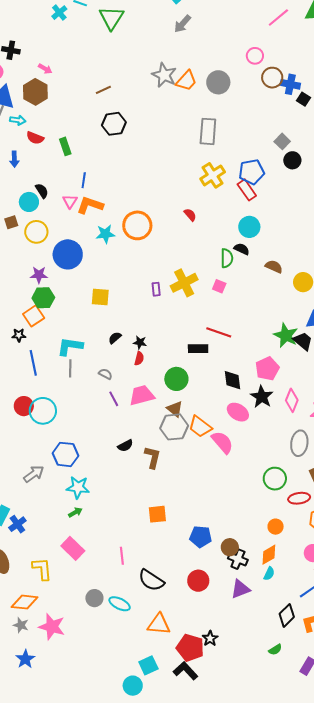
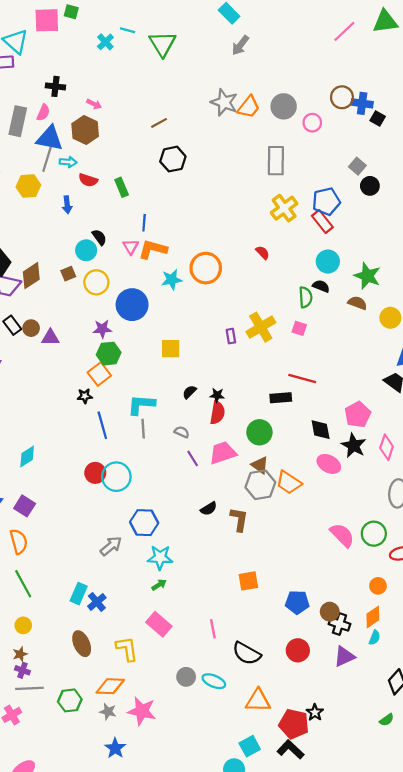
pink circle: (255, 56) -> (312, 123), moved
green star: (286, 335) -> (367, 276), moved
red semicircle: (139, 358) -> (217, 413), size x1.5
pink semicircle: (222, 442) -> (342, 535), moved

